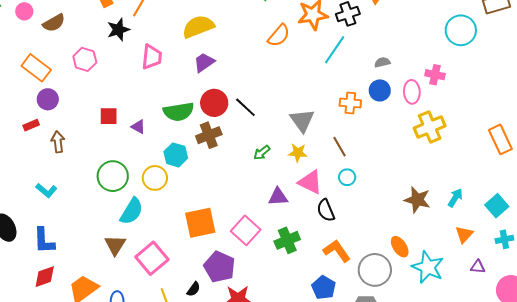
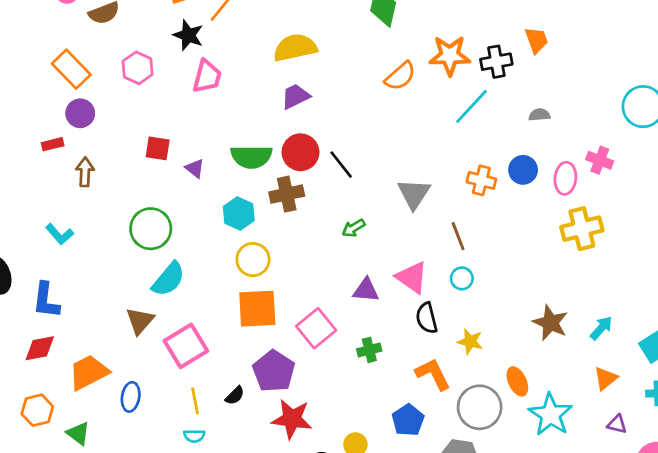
black star: (118, 30) -> (188, 35), turned 30
pink trapezoid: (152, 57) -> (207, 76), moved
gray semicircle: (382, 62) -> (540, 115), moved
yellow star: (298, 153) -> (470, 341), moved
yellow circle: (155, 178) -> (253, 260), moved
green cross: (287, 240) -> (369, 350), size x0.7

